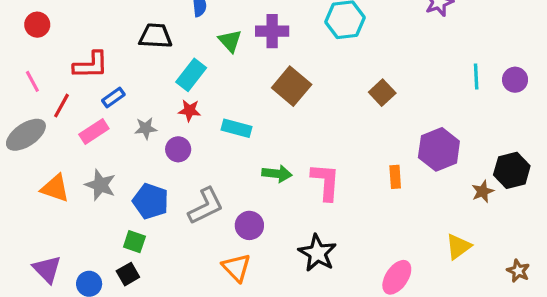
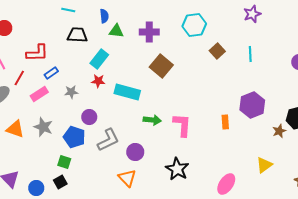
green triangle: (230, 41) -> (116, 31), moved, turned -42
cyan line: (476, 76) -> (250, 54), moved
brown square: (382, 93) -> (217, 51), moved
cyan rectangle: (236, 128) -> (127, 92), size x1.4
purple circle: (178, 149) -> (89, 117), moved

